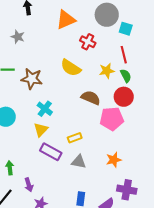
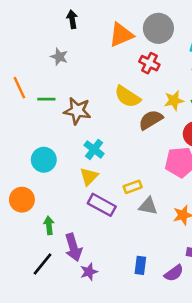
gray circle: (107, 15) -> (158, 28), moved
brown semicircle: (91, 98) -> (151, 120), moved, turned -54
gray triangle: (79, 162) -> (148, 206), moved
purple arrow: (29, 185) -> (73, 247), size x1.5

